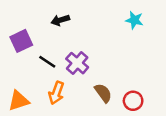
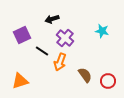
cyan star: (134, 20) -> (102, 31), moved
purple cross: (77, 63) -> (65, 38), moved
orange arrow: (56, 93) -> (60, 62), moved

